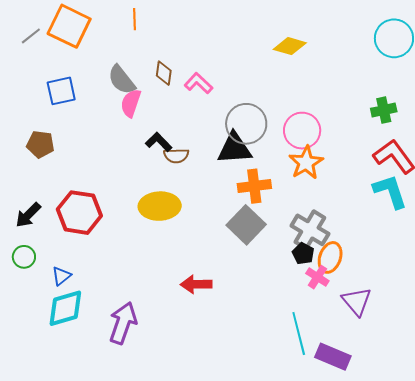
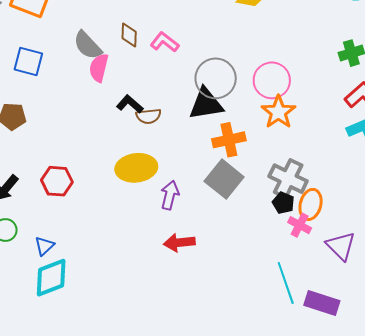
blue square: (61, 91) -> (28, 62), turned 32
red hexagon: (79, 213) -> (57, 181), size x0.7
purple arrow: (123, 323) -> (170, 195), moved, size x0.7

